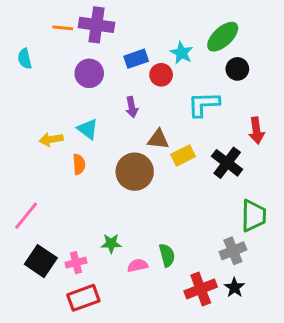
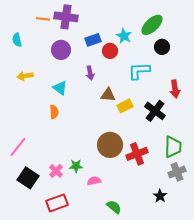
yellow arrow: (51, 139) -> (25, 76), moved
brown circle: (135, 172) -> (110, 145), moved
gray cross: (233, 251) -> (177, 172), moved
green semicircle: (167, 255) -> (114, 207), moved, turned -35
pink cross: (76, 263) -> (56, 171), moved, turned -32
red cross: (201, 289) -> (137, 154), moved

